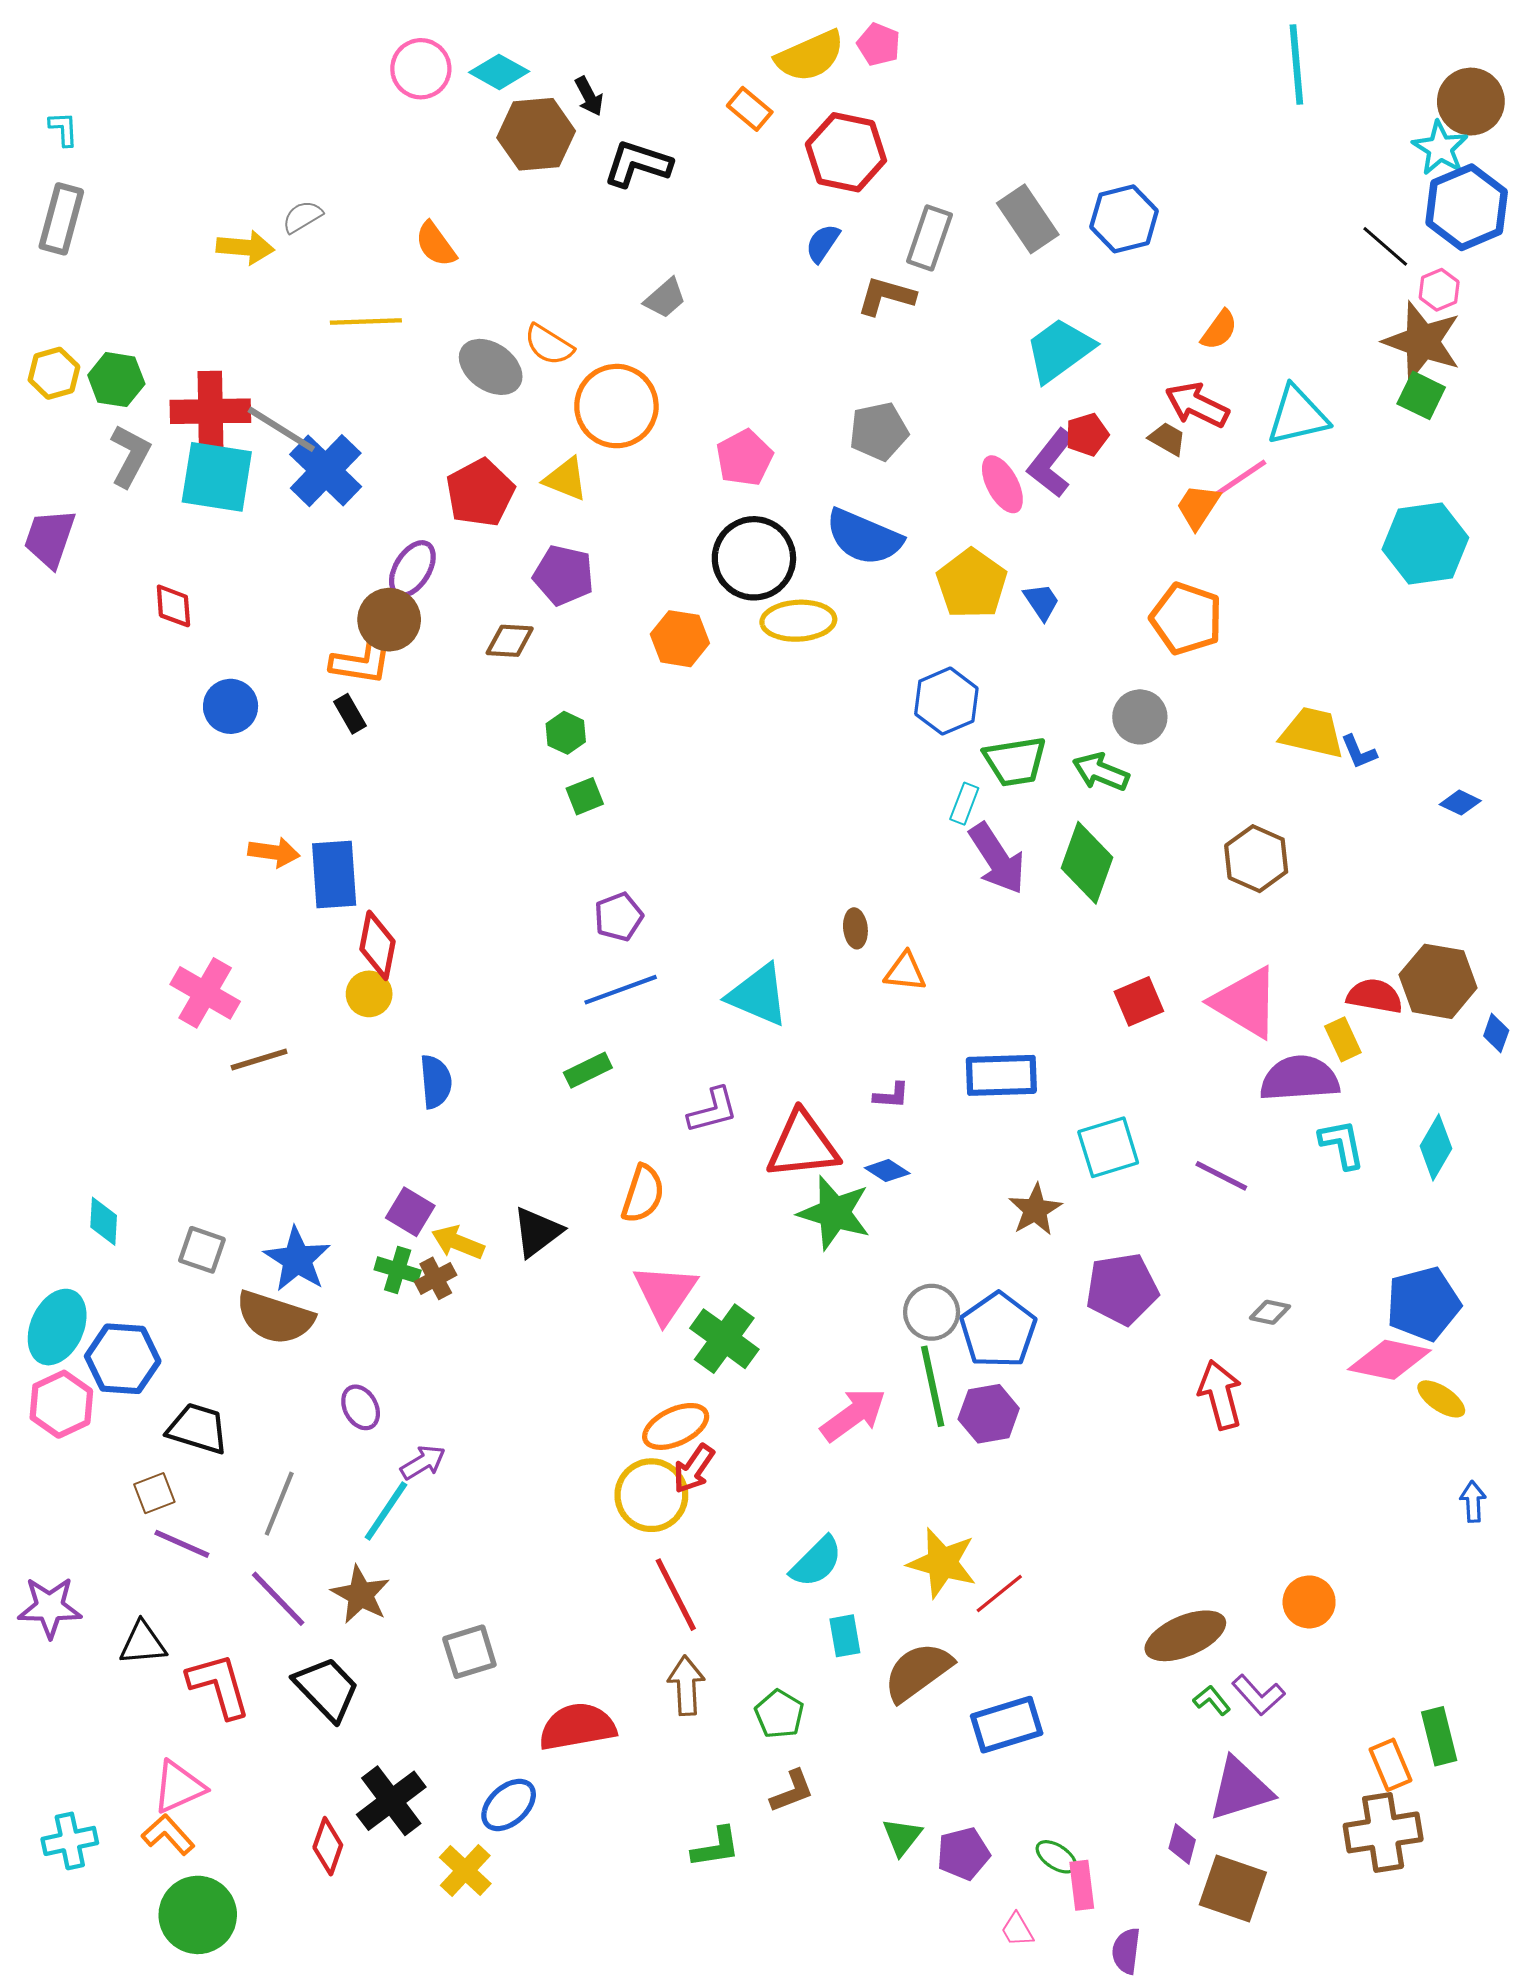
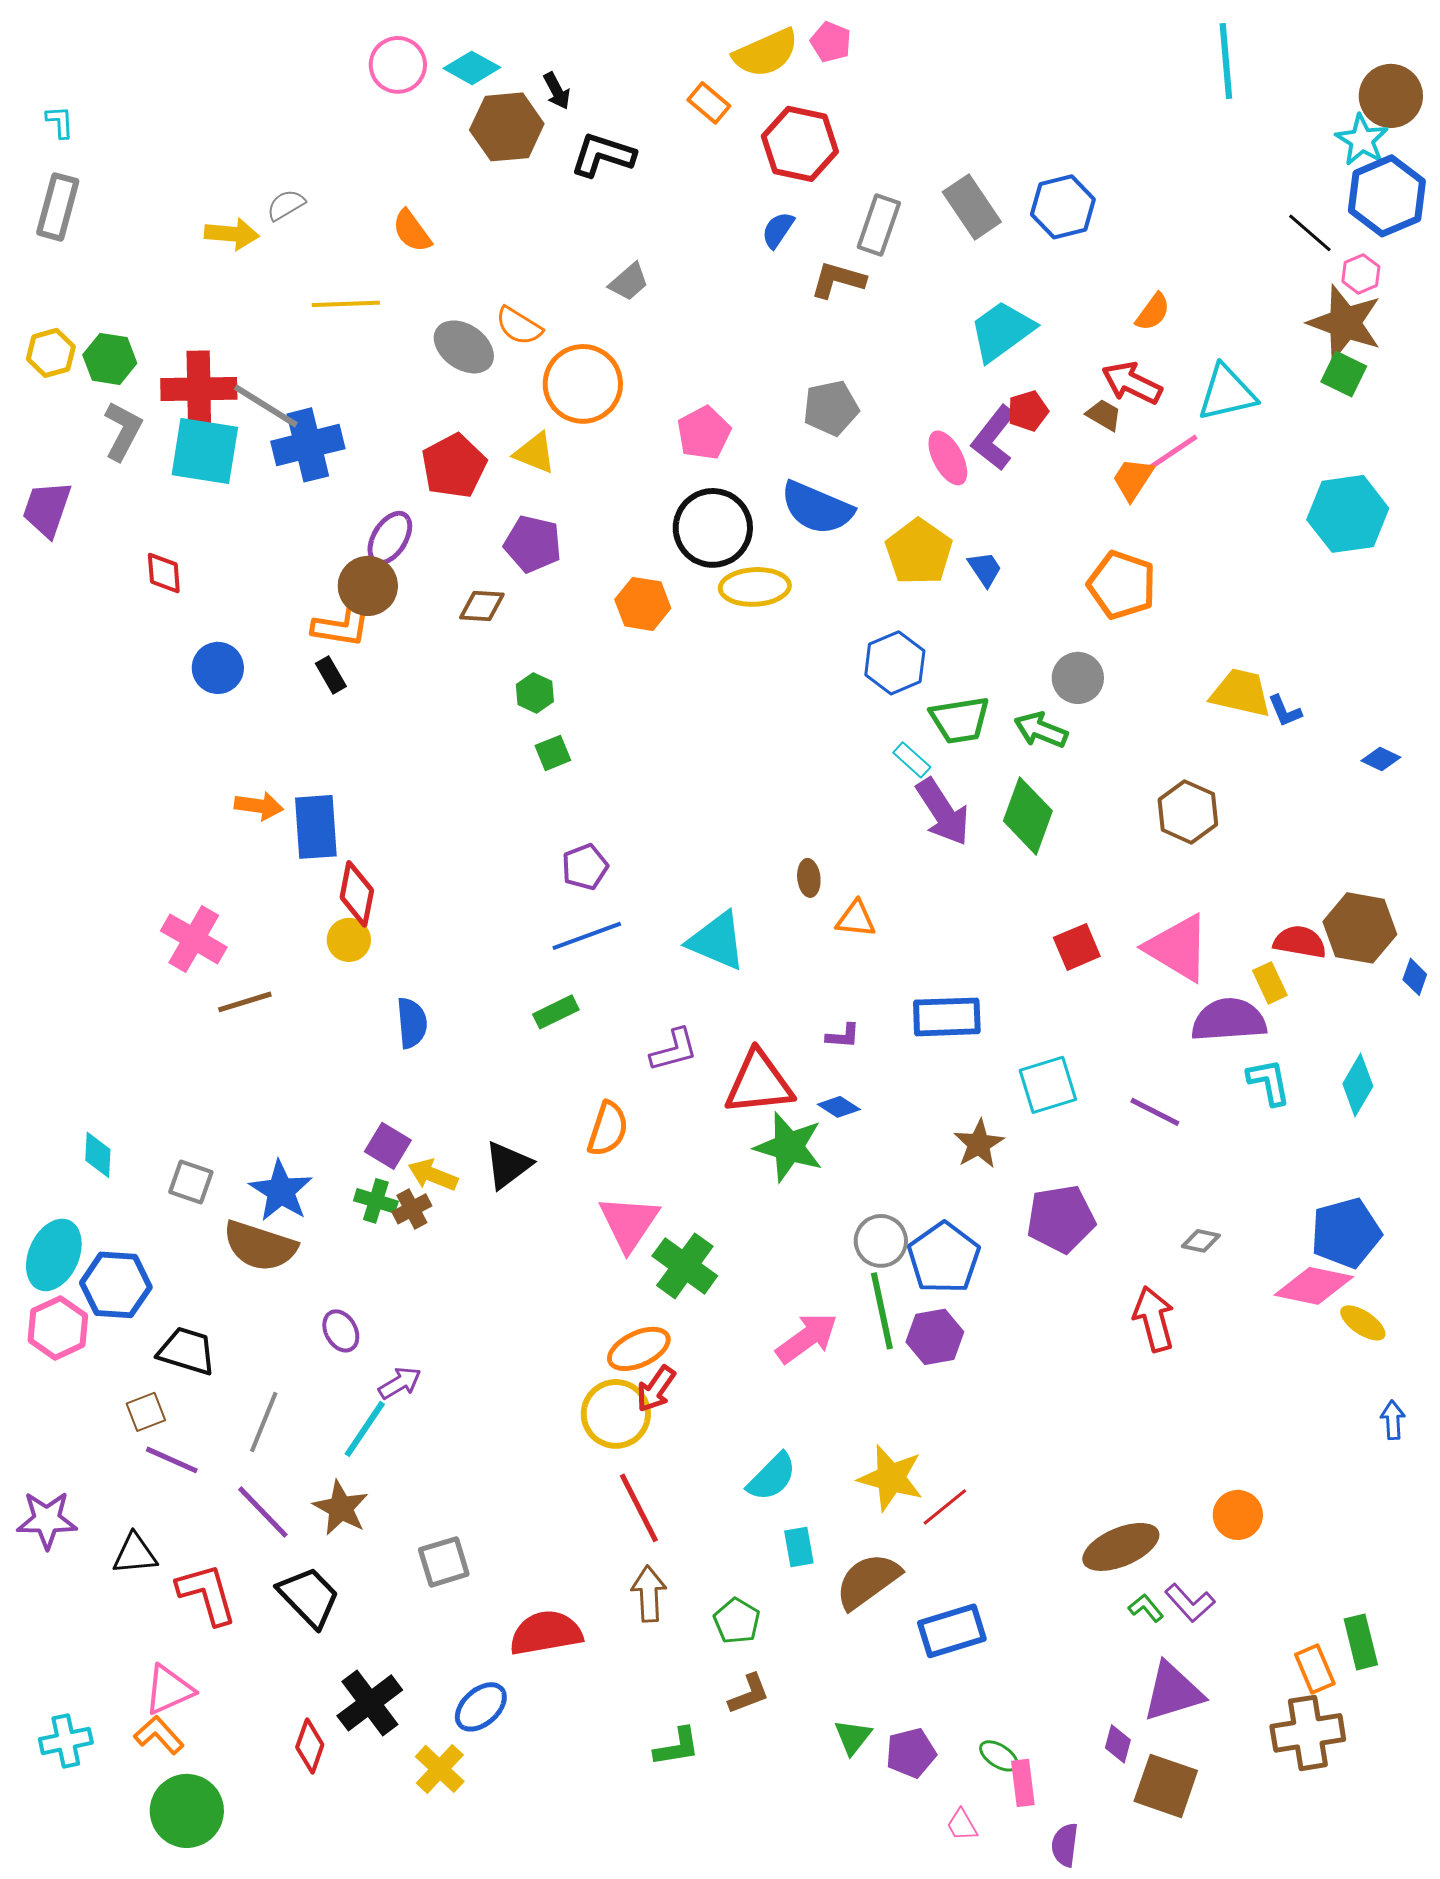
blue cross: (326, 471) -> (308, 445), turned 32
cyan rectangle: (964, 804) -> (912, 760), turned -69

